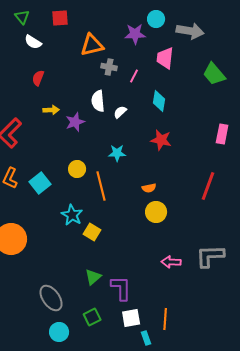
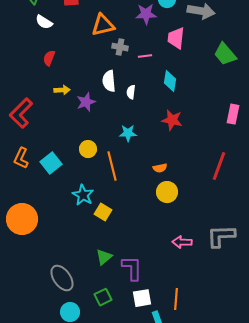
pink line: (134, 76) -> (145, 56), turned 56
white semicircle: (120, 112) -> (131, 92), turned -40

